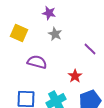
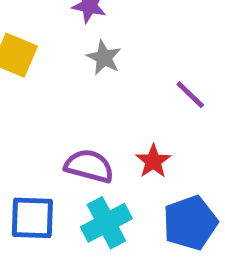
purple semicircle: (37, 62) -> (89, 166), moved

